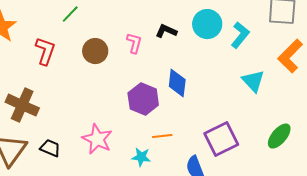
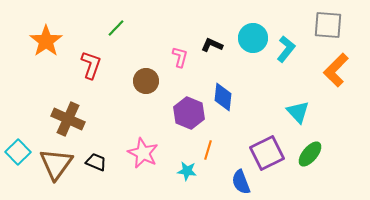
brown circle: (95, 51) -> (146, 81), moved
cyan triangle: (253, 81) -> (298, 112), moved
orange line: (162, 136) -> (208, 150), turned -66
green ellipse: (279, 136) -> (310, 154), moved

